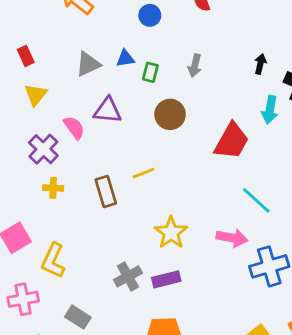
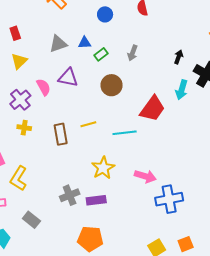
green rectangle: (150, 72) -> (101, 54), turned 32
cyan line: (256, 200) -> (125, 133), moved, turned -55

